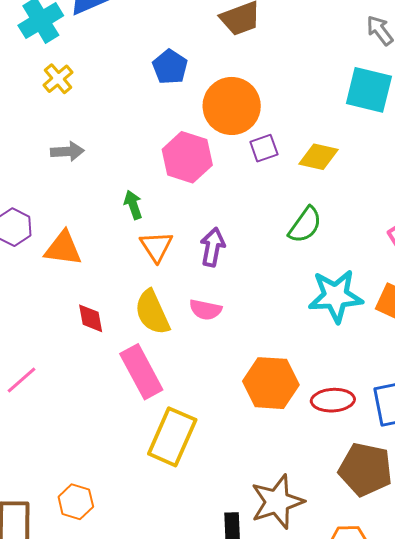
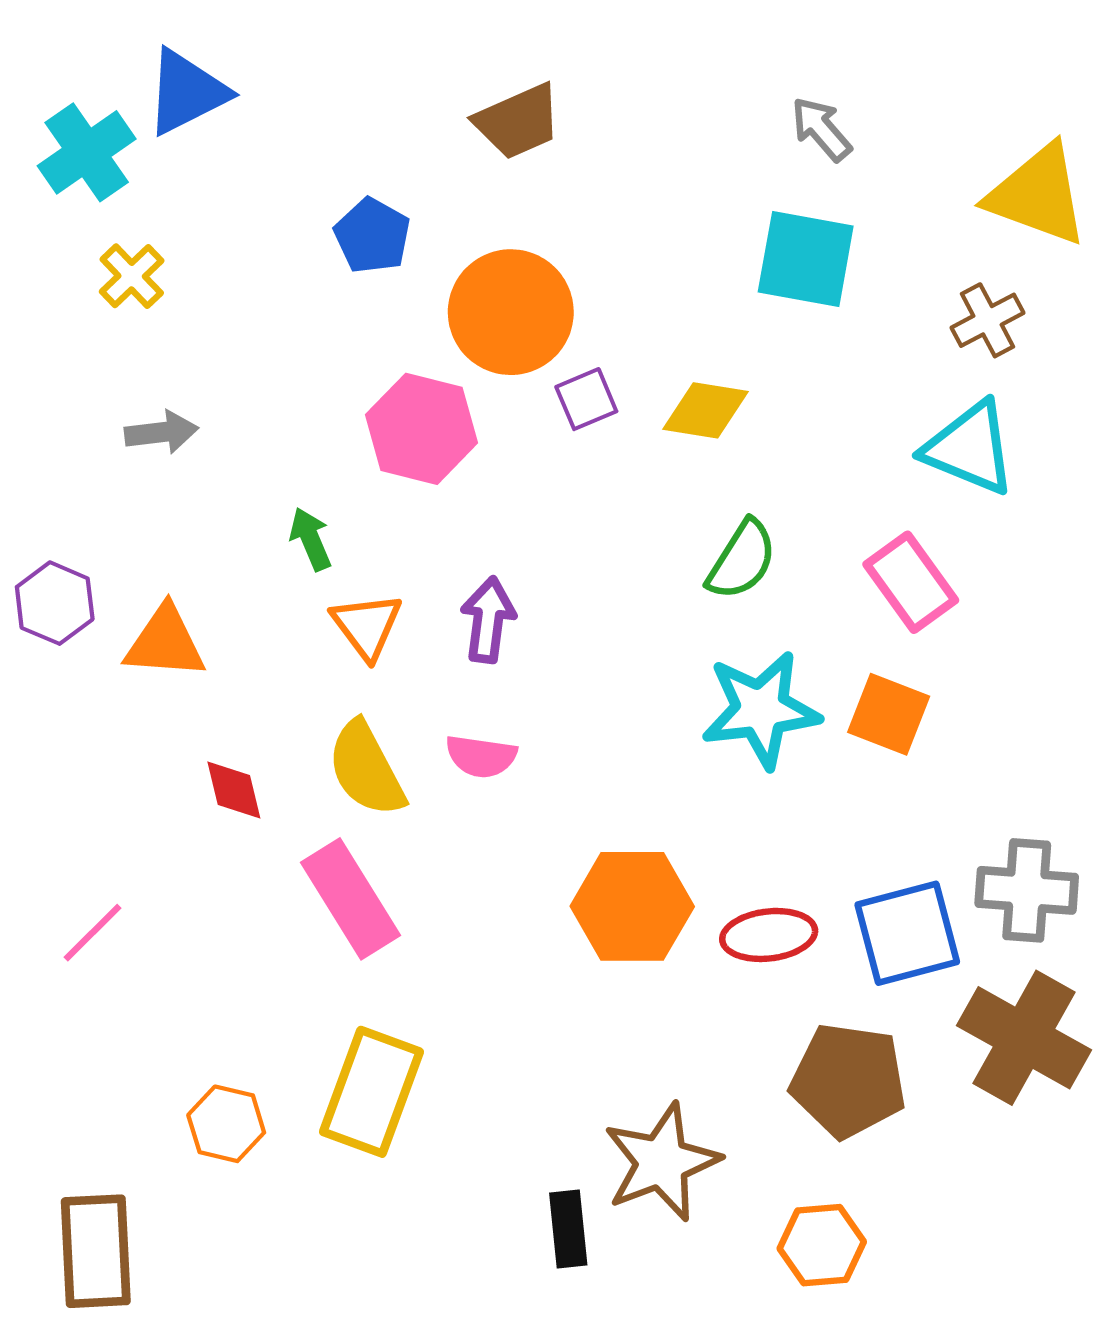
green semicircle: (305, 225) -> (742, 560), moved
yellow rectangle: (172, 437) -> (372, 1092), moved
orange hexagon: (76, 502) -> (226, 1124), moved

